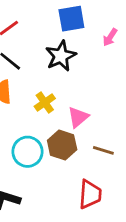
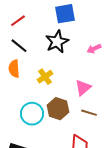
pink arrow: (110, 37) -> (94, 49), moved, turned 32
pink triangle: (78, 117) -> (83, 88), moved

